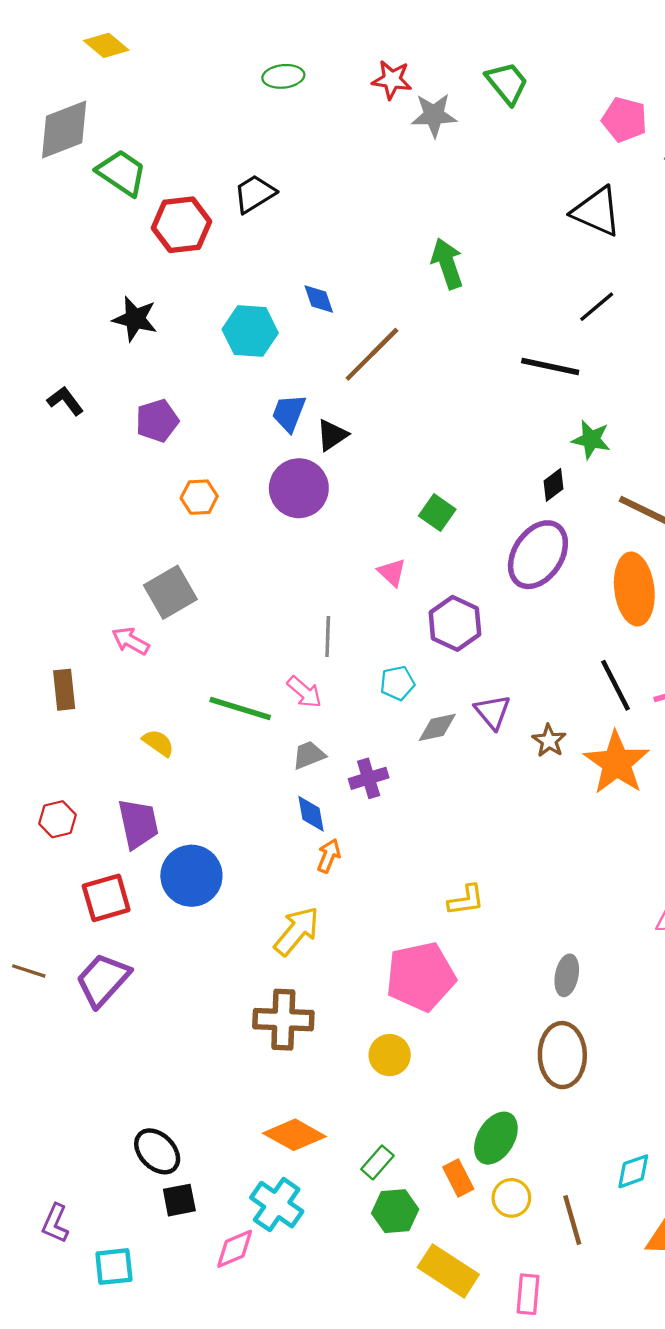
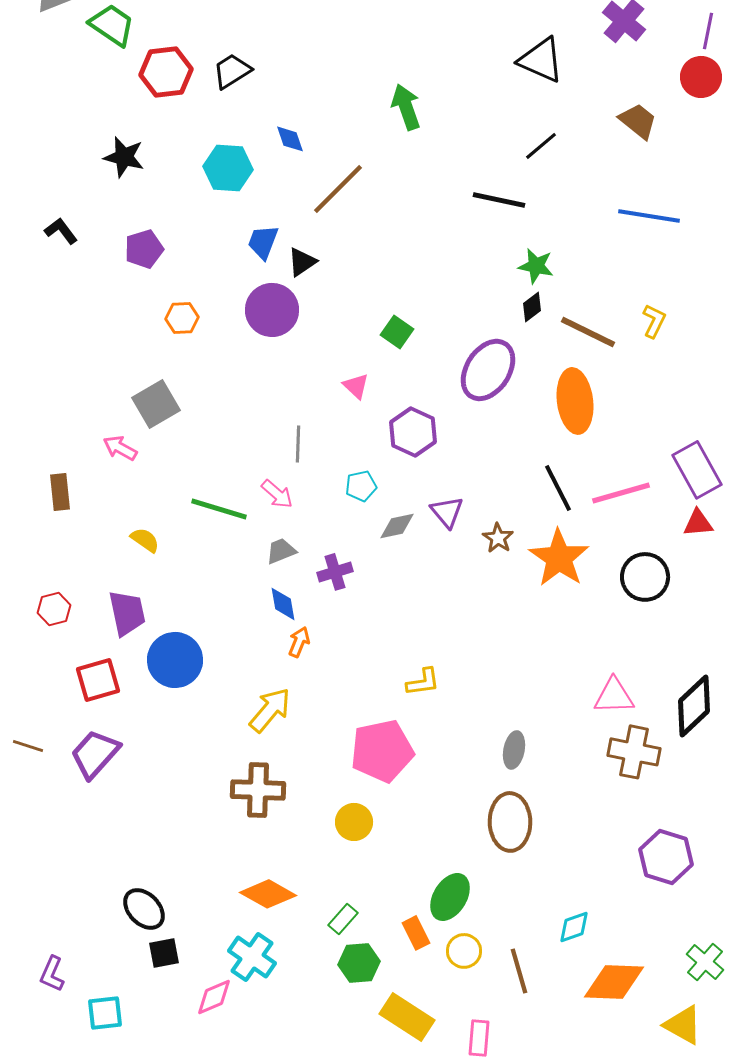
black trapezoid: (255, 194) -> (232, 71), moved
black diamond: (553, 485) -> (532, 307), moved

